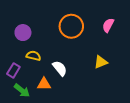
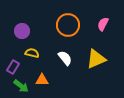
yellow triangle: (101, 62) -> (96, 59), size x1.5
white semicircle: (60, 68) -> (65, 58), moved

